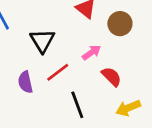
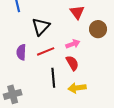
red semicircle: (111, 77) -> (72, 63), moved
yellow arrow: (128, 108) -> (77, 88), moved

